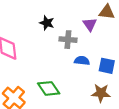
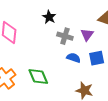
purple triangle: (90, 24) -> (87, 35), moved
blue square: (107, 66) -> (97, 58), moved, turned -35

